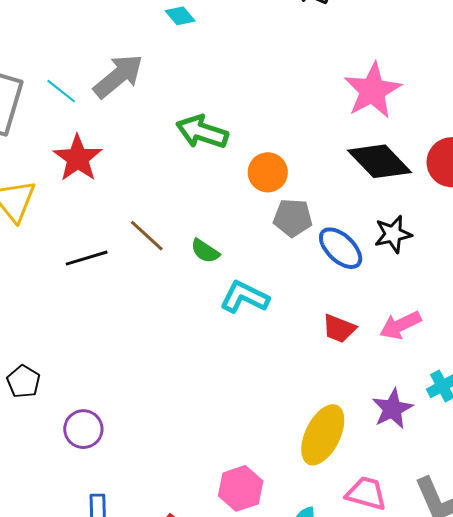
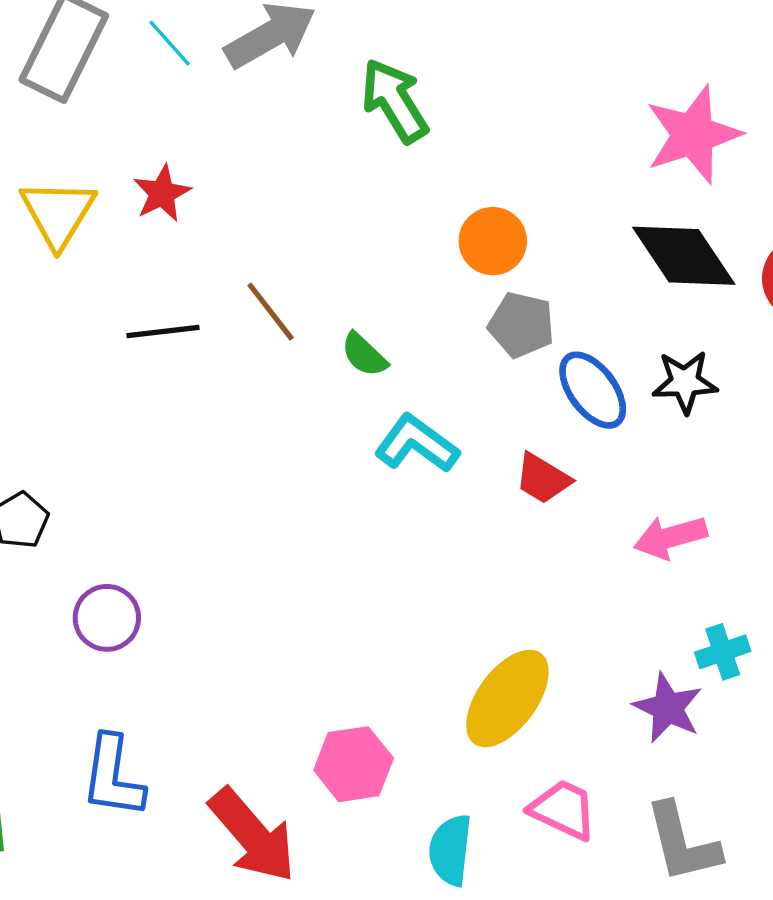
green arrow: (202, 132) -> (395, 101), moved, turned 30
red star: (78, 158) -> (162, 193), moved, size x0.7
red trapezoid: (339, 329) -> (543, 479), moved
purple star: (392, 409) -> (668, 708), moved, turned -30

